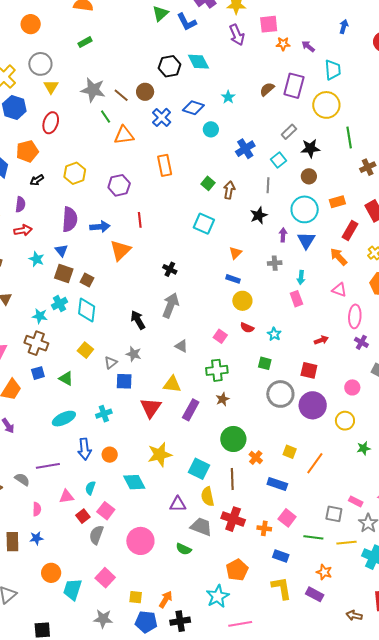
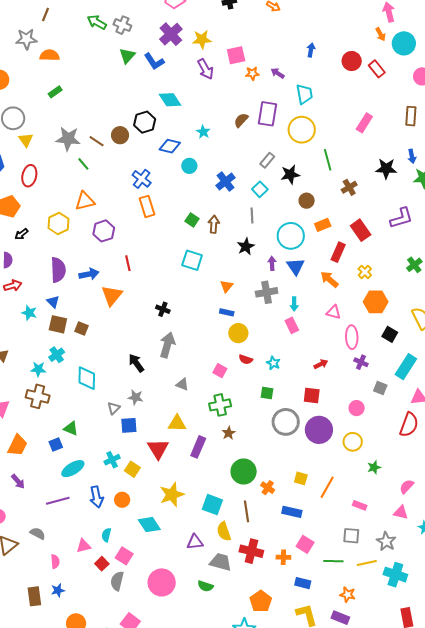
black hexagon: (170, 66) -> (145, 122), moved
blue cross: (162, 117) -> (142, 179), moved
orange triangle: (124, 135) -> (85, 201), moved
brown circle: (309, 176) -> (307, 201), moved
gray cross: (275, 263) -> (267, 292), size x1.5
cyan diamond: (87, 310) -> (87, 378), moved
yellow square: (85, 350) -> (132, 469), moved
blue square: (38, 373) -> (56, 445), moved
purple line: (48, 466) -> (58, 501), moved
pink rectangle: (356, 501) -> (360, 505), moved

